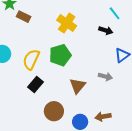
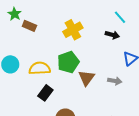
yellow cross: (67, 23) -> (73, 30), turned 30
yellow semicircle: (31, 60) -> (40, 68), turned 65
brown triangle: (78, 86) -> (86, 78), moved

